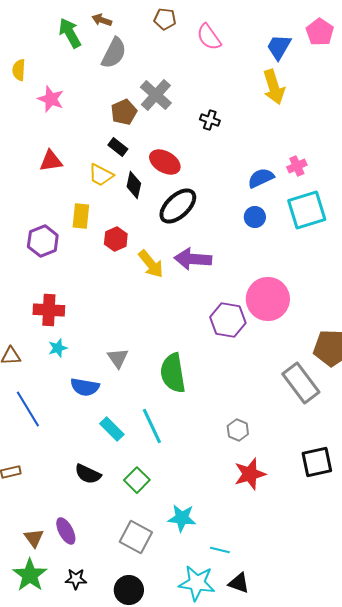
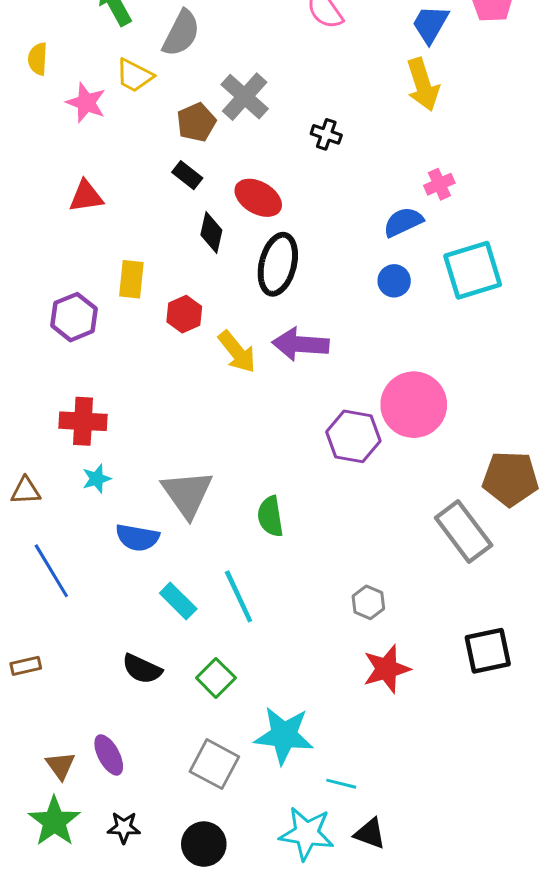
pink cross: (297, 166) -> (439, 184), moved
yellow trapezoid: (101, 175) -> (134, 75), moved
black ellipse: (178, 206) -> (278, 264), turned -33
gray triangle: (118, 358) -> (187, 494), size x1.6
green semicircle: (173, 373) -> (270, 516), size x0.7
cyan star: (182, 518) -> (284, 735), size x1.4

